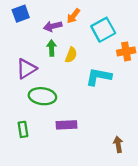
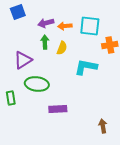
orange arrow: (73, 16) -> (65, 26), moved, turned 48
cyan square: (103, 30) -> (90, 26), turned 35
green rectangle: (23, 129) -> (11, 98), moved

